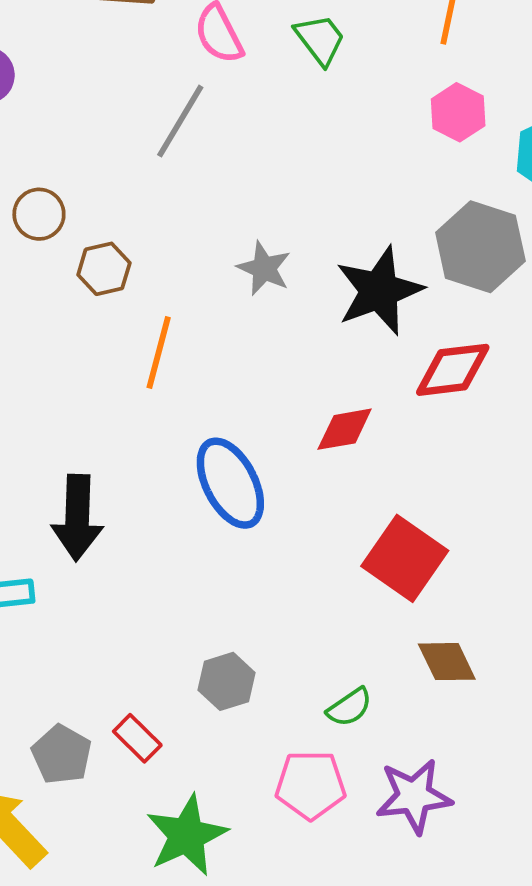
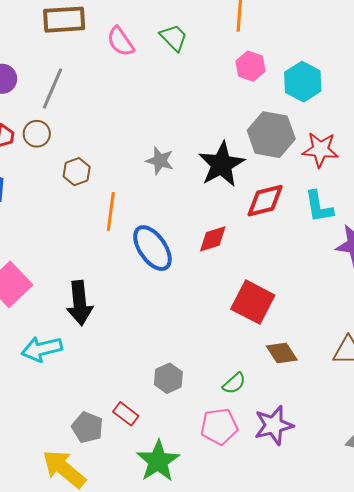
gray line: (180, 121) -> (52, 88), moved
brown circle: (39, 214) -> (37, 134), moved
blue ellipse: (230, 483) -> (152, 248), moved

